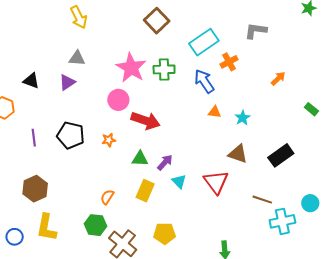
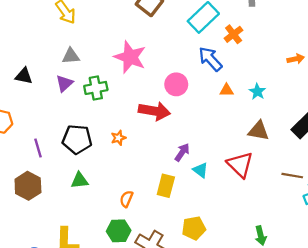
green cross: (164, 69) -> (96, 88), moved
orange arrow: (278, 78) -> (296, 59), moved, turned 42
black triangle: (31, 81) -> (24, 76), moved
pink circle: (118, 100) -> (176, 84), moved
green triangle: (140, 159) -> (80, 180), moved
brown hexagon: (35, 189) -> (28, 186), moved

